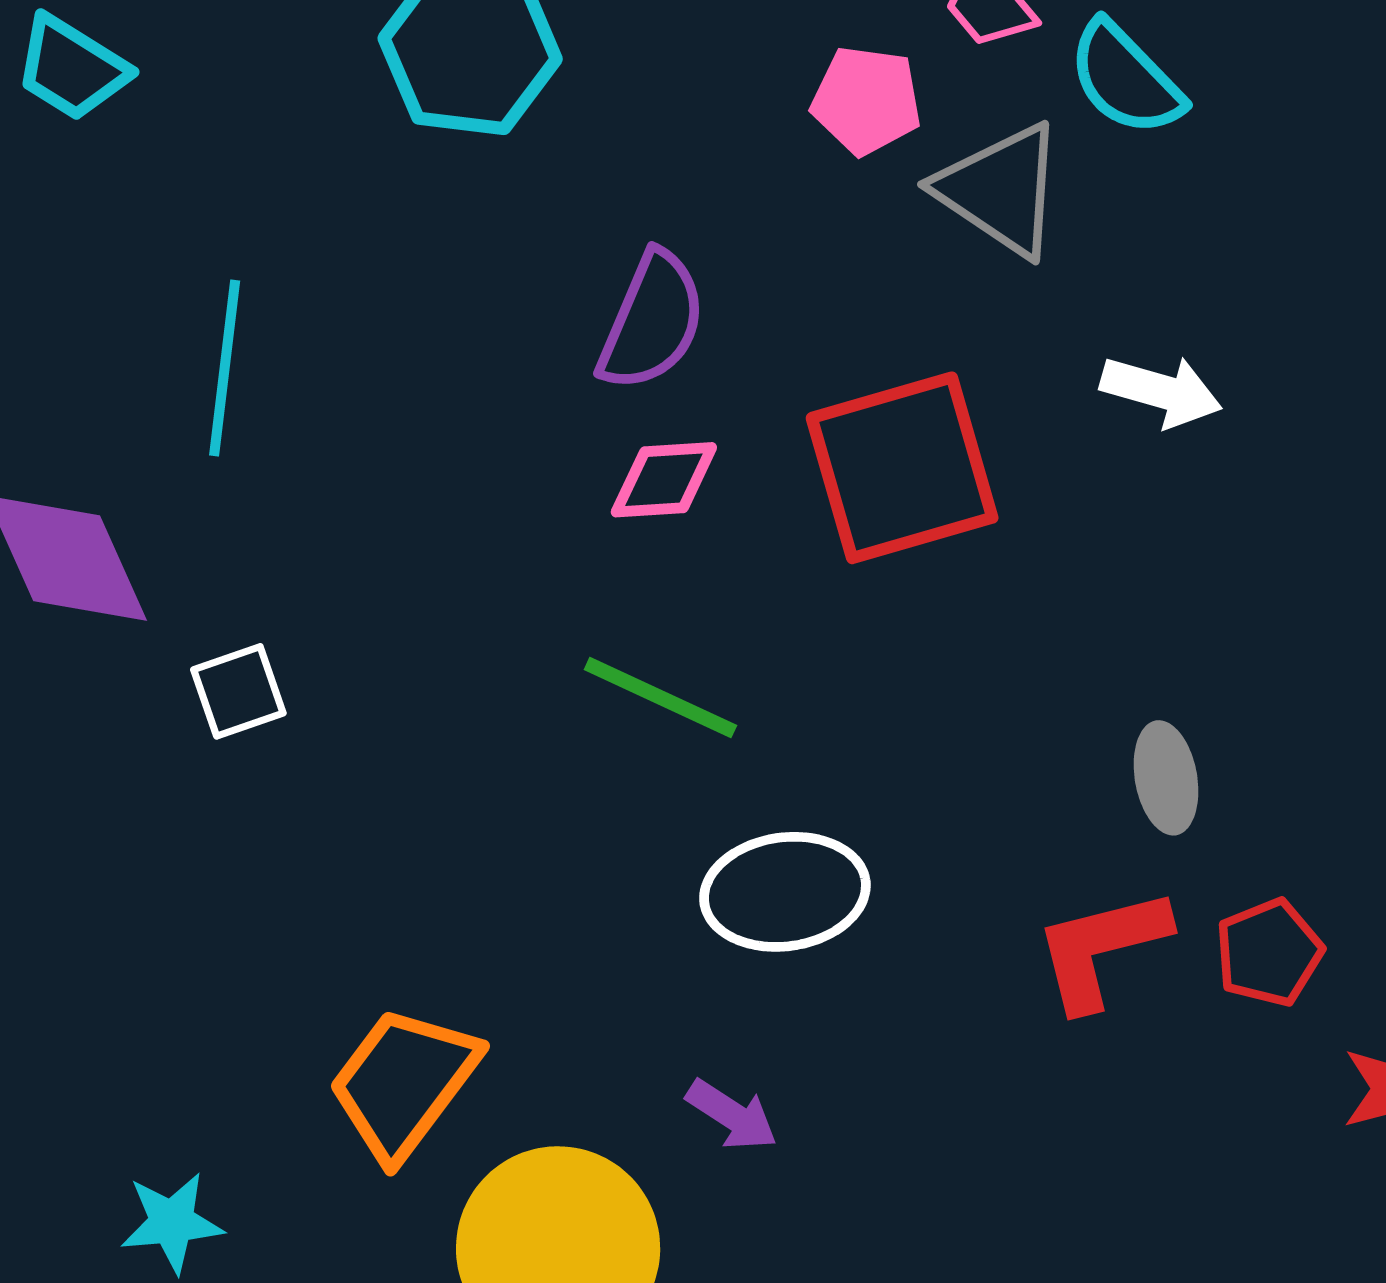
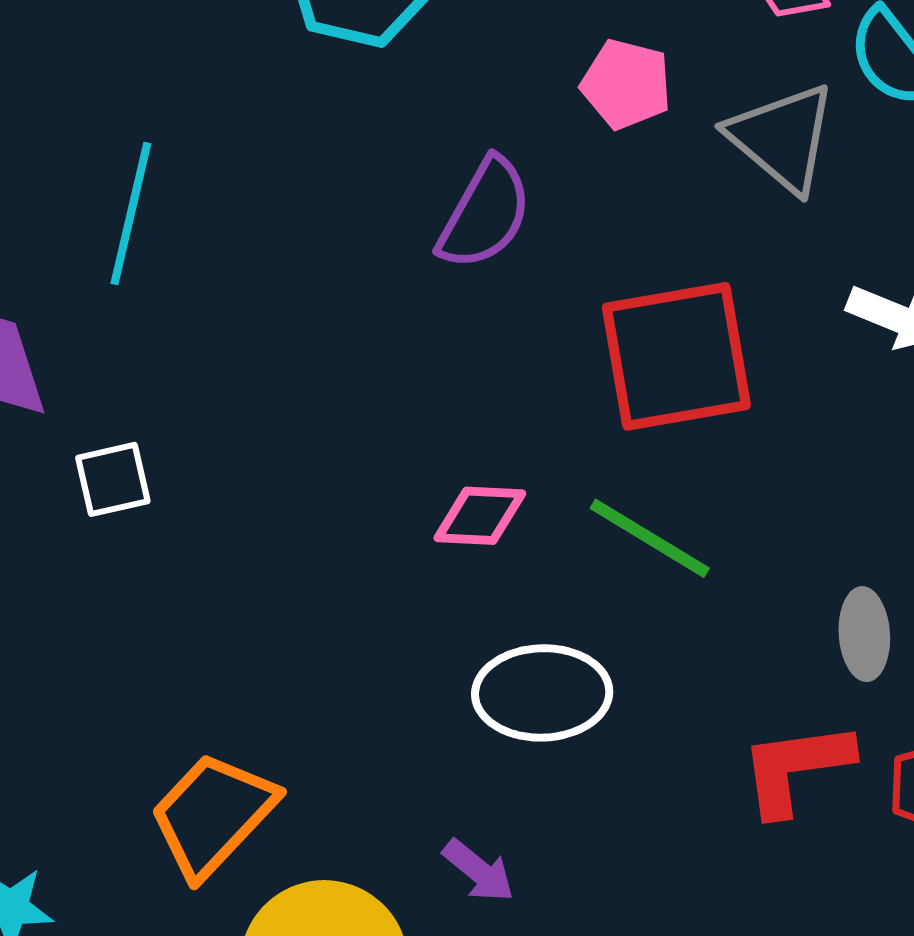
pink pentagon: (866, 100) -> (626, 84), moved
pink diamond: (664, 480) -> (480, 516), moved
green line: (660, 698) -> (650, 538), moved

